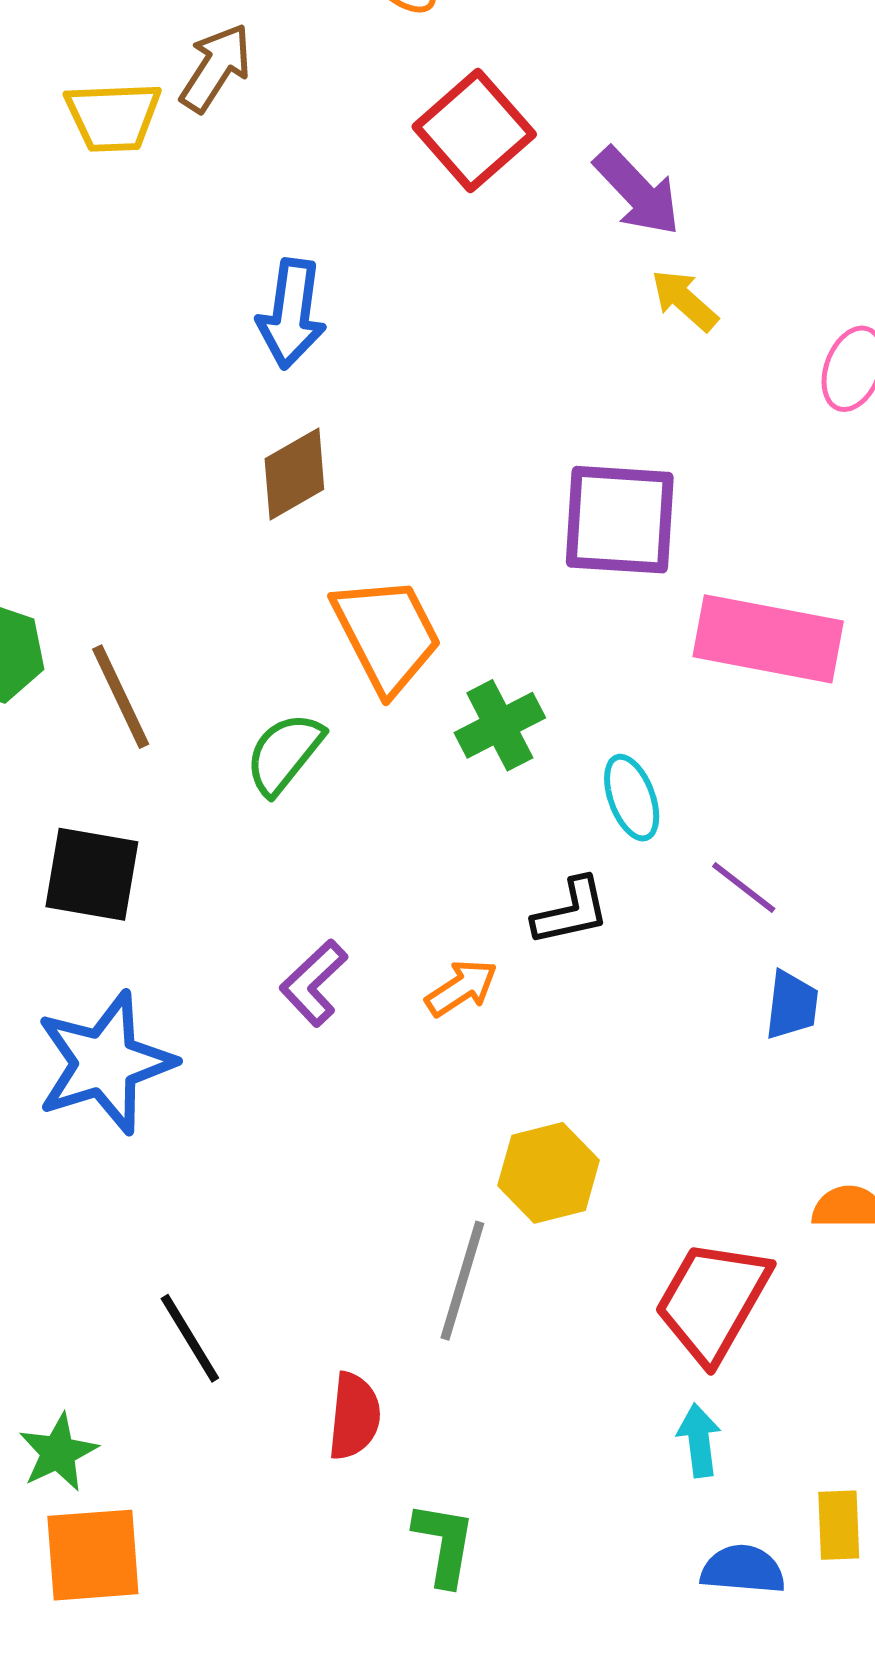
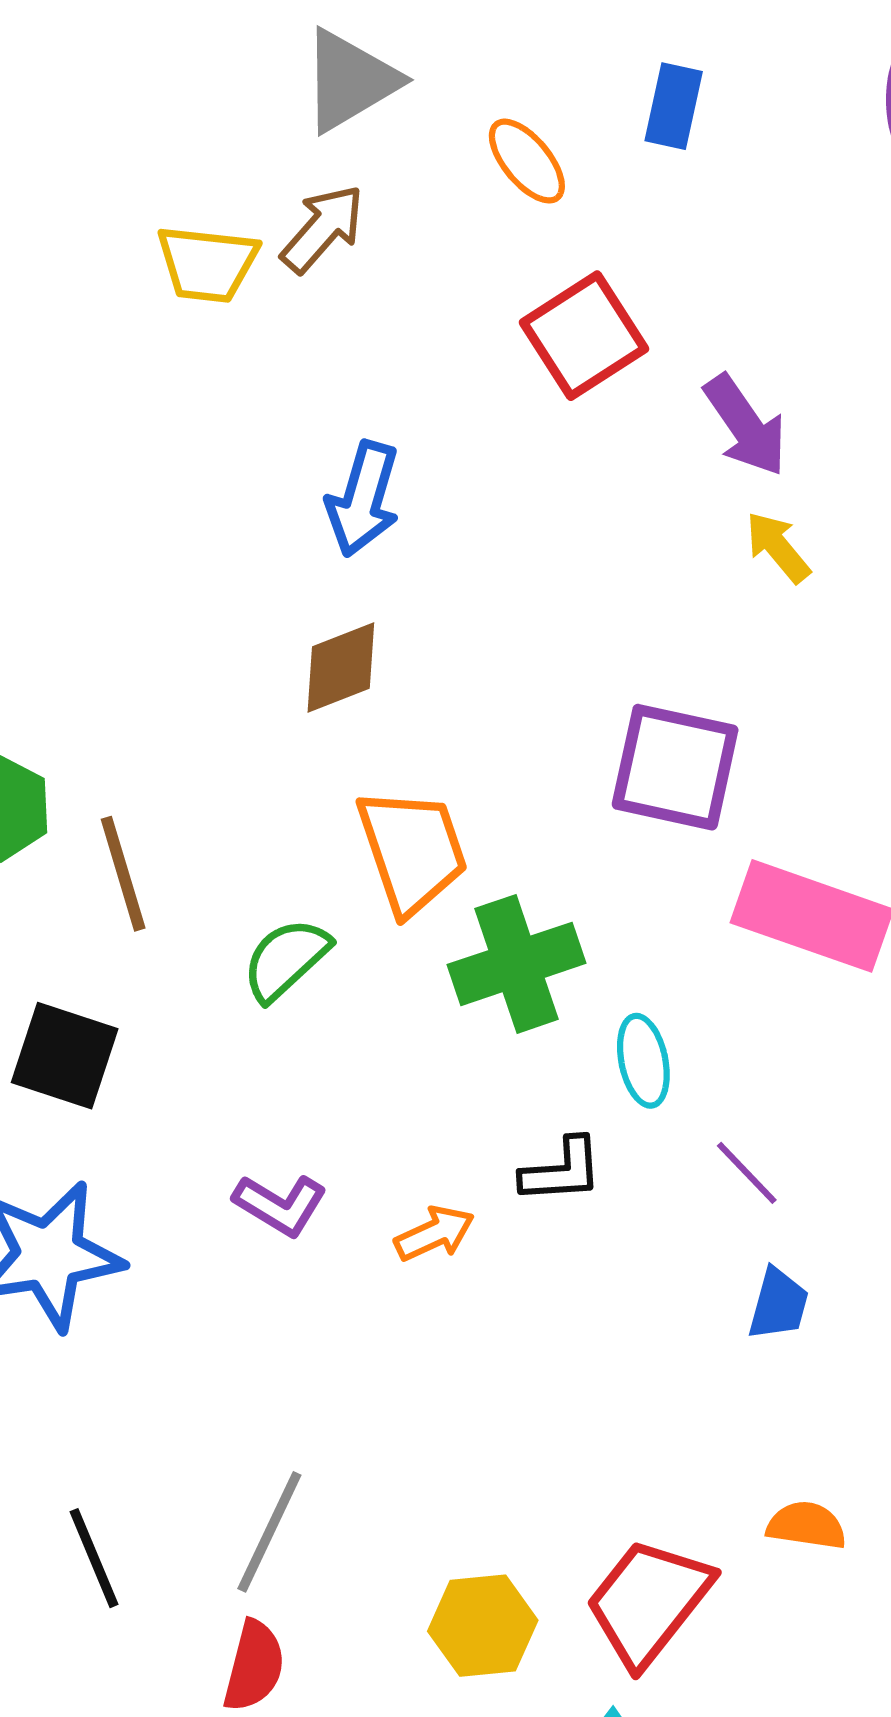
green cross: (500, 725) -> (517, 964), size x1.4
purple L-shape: (314, 983) -> (280, 1205), turned -114
yellow hexagon: (549, 1173) -> (483, 1626), moved
gray line: (462, 1281) -> (269, 1532), moved

